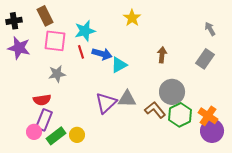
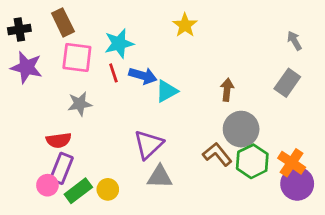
brown arrow: (162, 55) -> (227, 90), moved
gray triangle: (127, 99) -> (160, 177), moved

